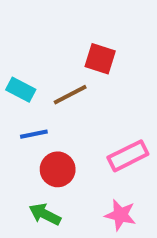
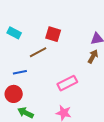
cyan rectangle: (21, 90) -> (14, 33), moved
red circle: (58, 169) -> (14, 94), moved

